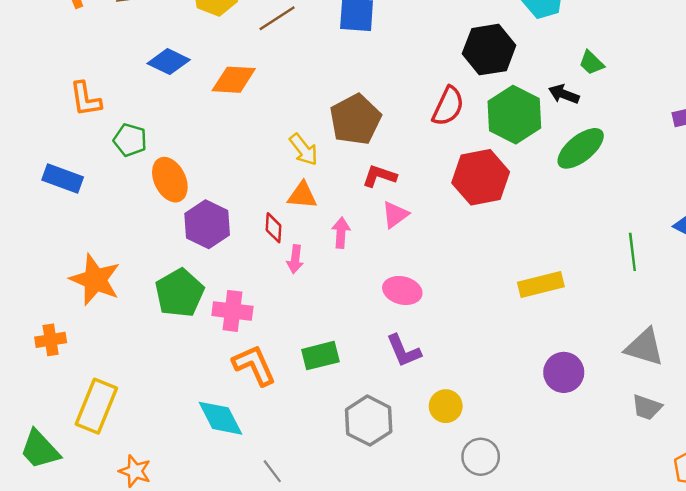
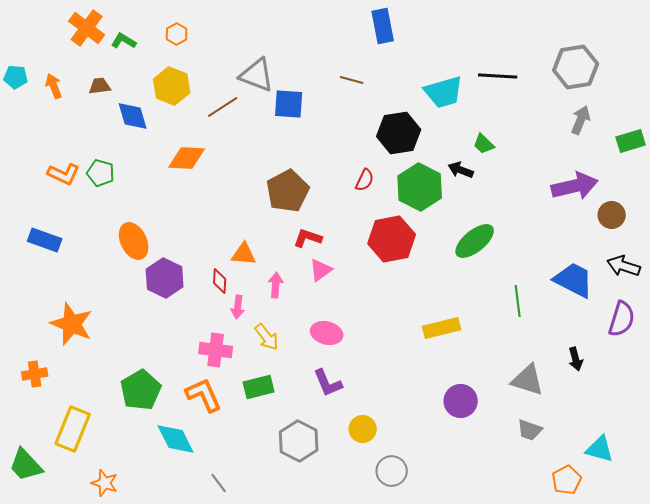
blue diamond: (169, 62) -> (133, 116), moved, turned 48
orange L-shape: (86, 99) -> (64, 174), turned -56
red semicircle: (448, 106) -> (365, 180), size x0.7
green pentagon: (130, 140) -> (101, 173), moved
green ellipse: (581, 148) -> (475, 241), moved
yellow arrow: (304, 150) -> (267, 337), moved
green pentagon: (179, 293) -> (141, 390), moved
pink cross: (232, 311) -> (216, 350), moved

